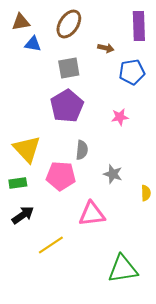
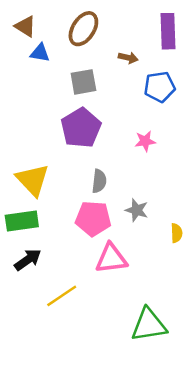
brown triangle: (21, 22) -> (25, 26), turned 42
pink pentagon: (61, 176) -> (93, 219), moved
green rectangle: (18, 183) -> (22, 221), size x1.5

